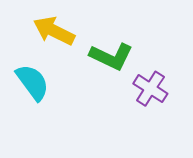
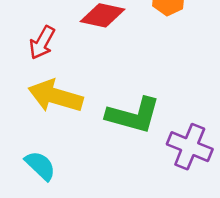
cyan semicircle: (33, 82) -> (40, 166), size x0.7

